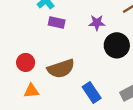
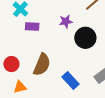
brown semicircle: (61, 69) -> (42, 65), turned -40

